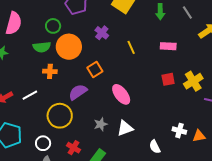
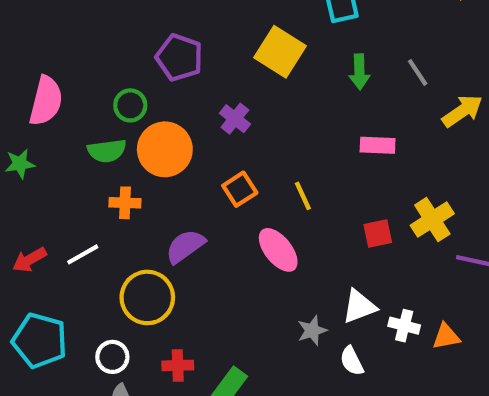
yellow line: (131, 47) -> (303, 196), moved
orange square: (95, 70) -> (240, 189), moved
red square: (168, 79) -> (378, 234), moved
gray star: (101, 124) -> (312, 331), moved
white triangle: (125, 128) -> (359, 306), moved
red cross: (74, 148) -> (178, 365), turned -32

